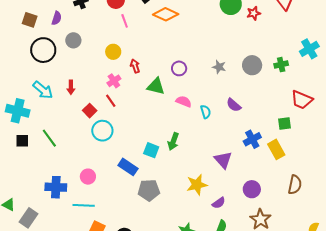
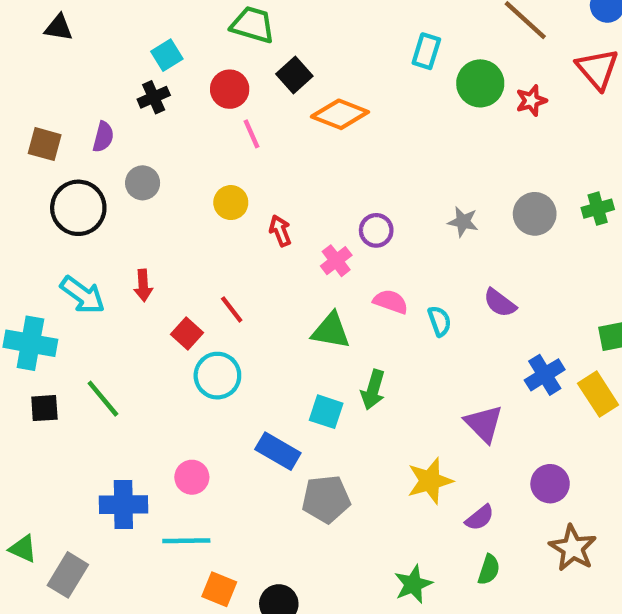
pink cross: (114, 81) -> (336, 261), moved
green triangle: (156, 86) -> (331, 331), moved

